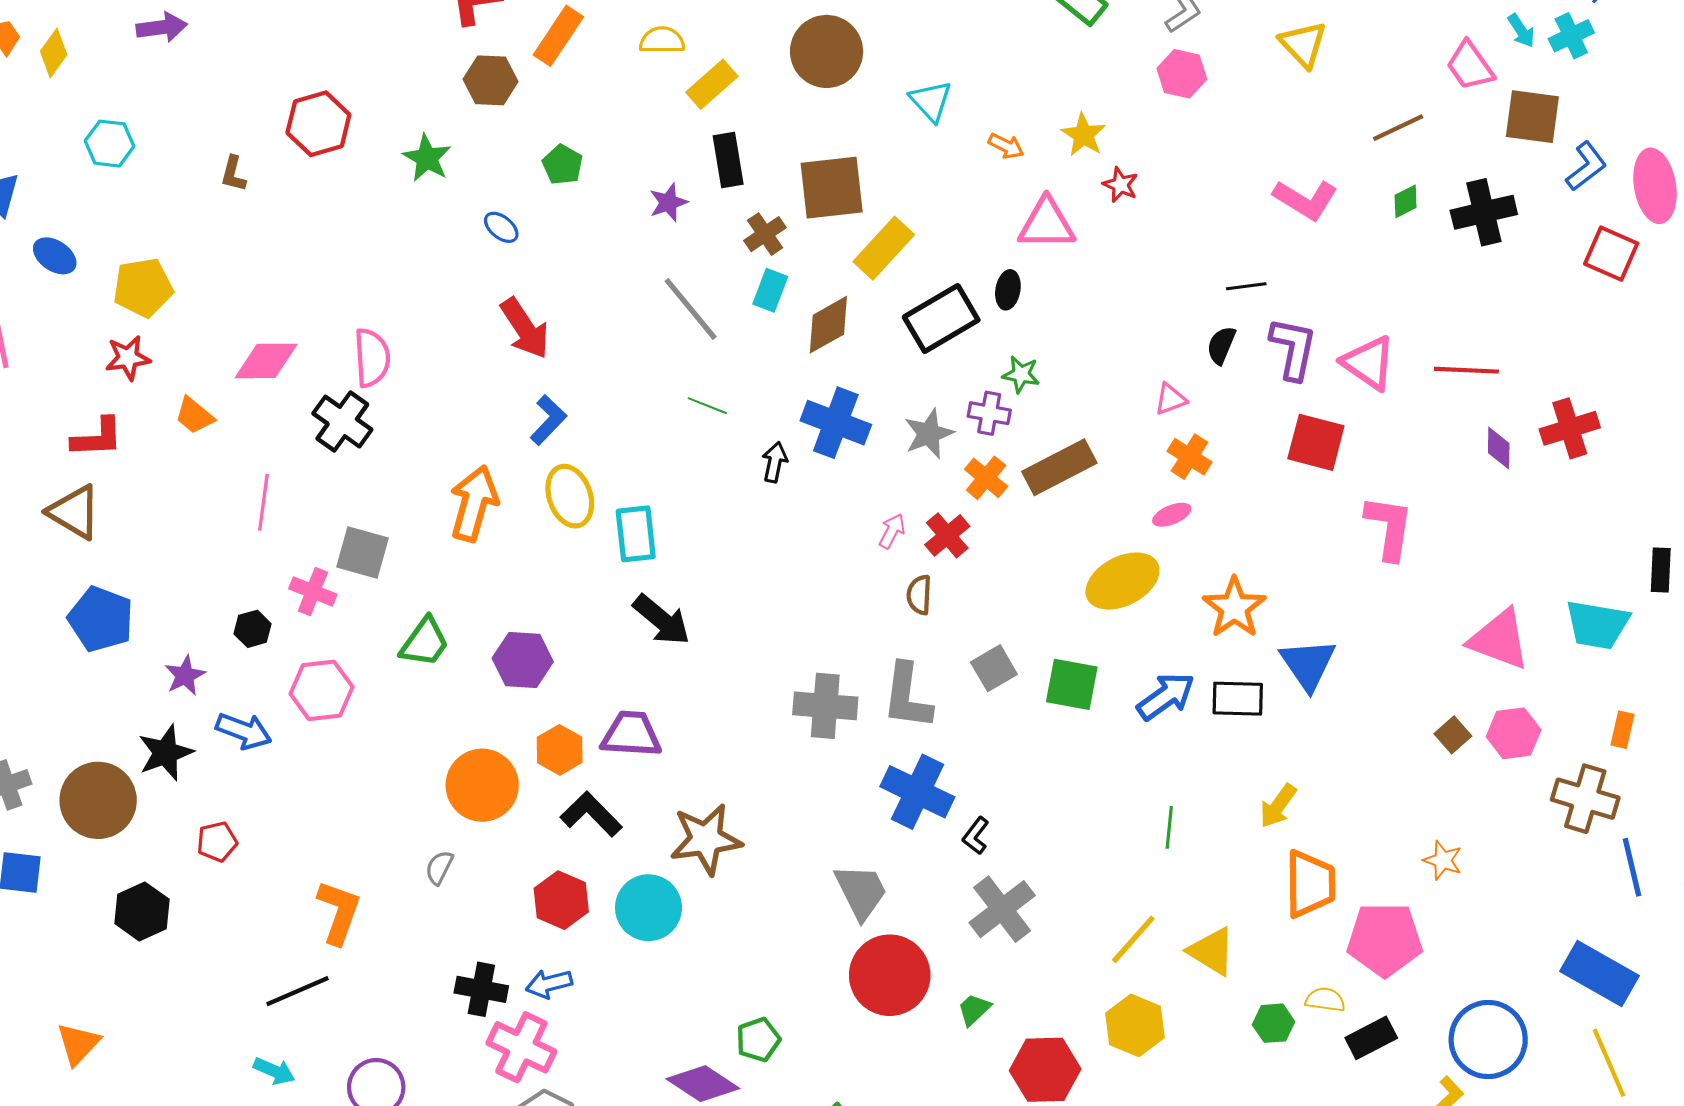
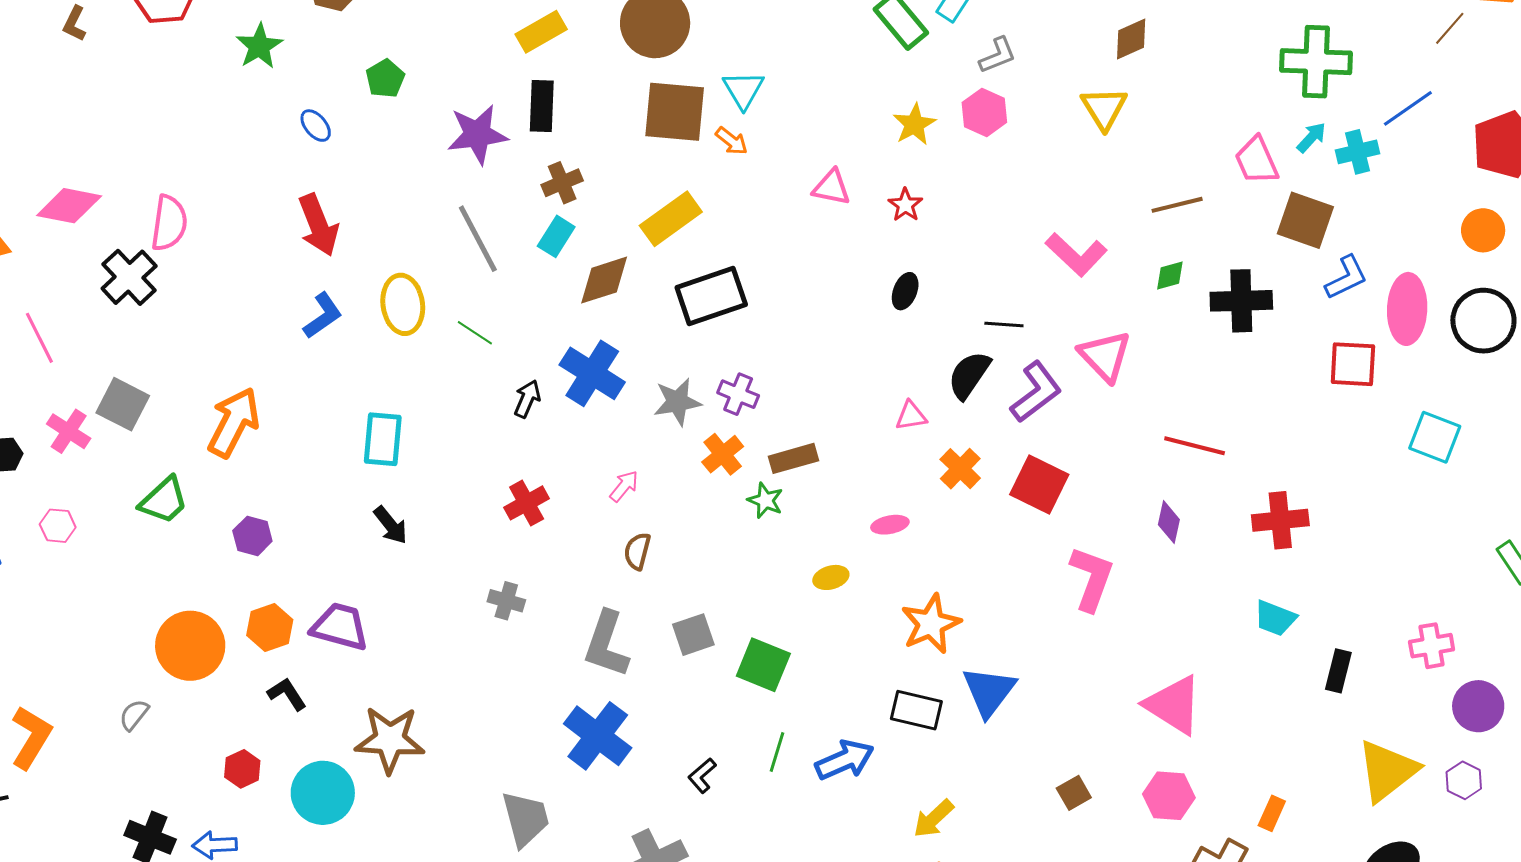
cyan arrow: (1521, 31) -> (1311, 137), turned -116
yellow star: (1084, 135) -> (914, 124), moved
orange arrow: (1006, 146) -> (732, 141), moved
brown square: (832, 188) -> (675, 112), moved
purple star: (668, 202) -> (477, 134), size x1.6
pink triangle: (1047, 224) -> (831, 187), moved, size x0.7
red square: (1611, 254) -> (1353, 364), turned -32
black ellipse: (1008, 290) -> (905, 291), moved
black semicircle: (1221, 345) -> (969, 375), size x1.4
purple L-shape: (1293, 349) -> (1036, 392), turned 30
pink triangle: (1369, 363) -> (1105, 356), moved
green star: (1021, 374) -> (765, 500), moved
purple diamond: (1499, 448) -> (1169, 522), moved
orange cross: (1189, 457) -> (960, 469), moved
brown rectangle: (1059, 467) -> (794, 458), size x0.7
yellow ellipse: (570, 496) -> (403, 304), moved
pink line: (263, 502) -> (39, 338), turned -46
orange arrow: (474, 503) -> (234, 422), moved
red cross: (947, 535) -> (527, 503), moved
yellow ellipse: (1123, 581) -> (831, 577), size x0.5
black arrow: (662, 620) -> (391, 525), size x0.7
cyan trapezoid: (1597, 625) -> (1275, 618), moved, size x0.7
purple hexagon: (523, 660) -> (252, 536), size x0.7
pink hexagon: (322, 690) -> (58, 526), size x0.6
blue arrow: (1166, 696) -> (845, 760), moved
gray cross: (825, 706) -> (506, 601), moved, size x0.6
brown square: (1453, 735) -> (1074, 793), moved
black L-shape: (591, 814) -> (287, 694), size x0.7
green line: (1169, 827) -> (777, 752), moved
black L-shape: (976, 836) -> (702, 776), moved
red hexagon: (561, 900) -> (242, 769), size x0.7

